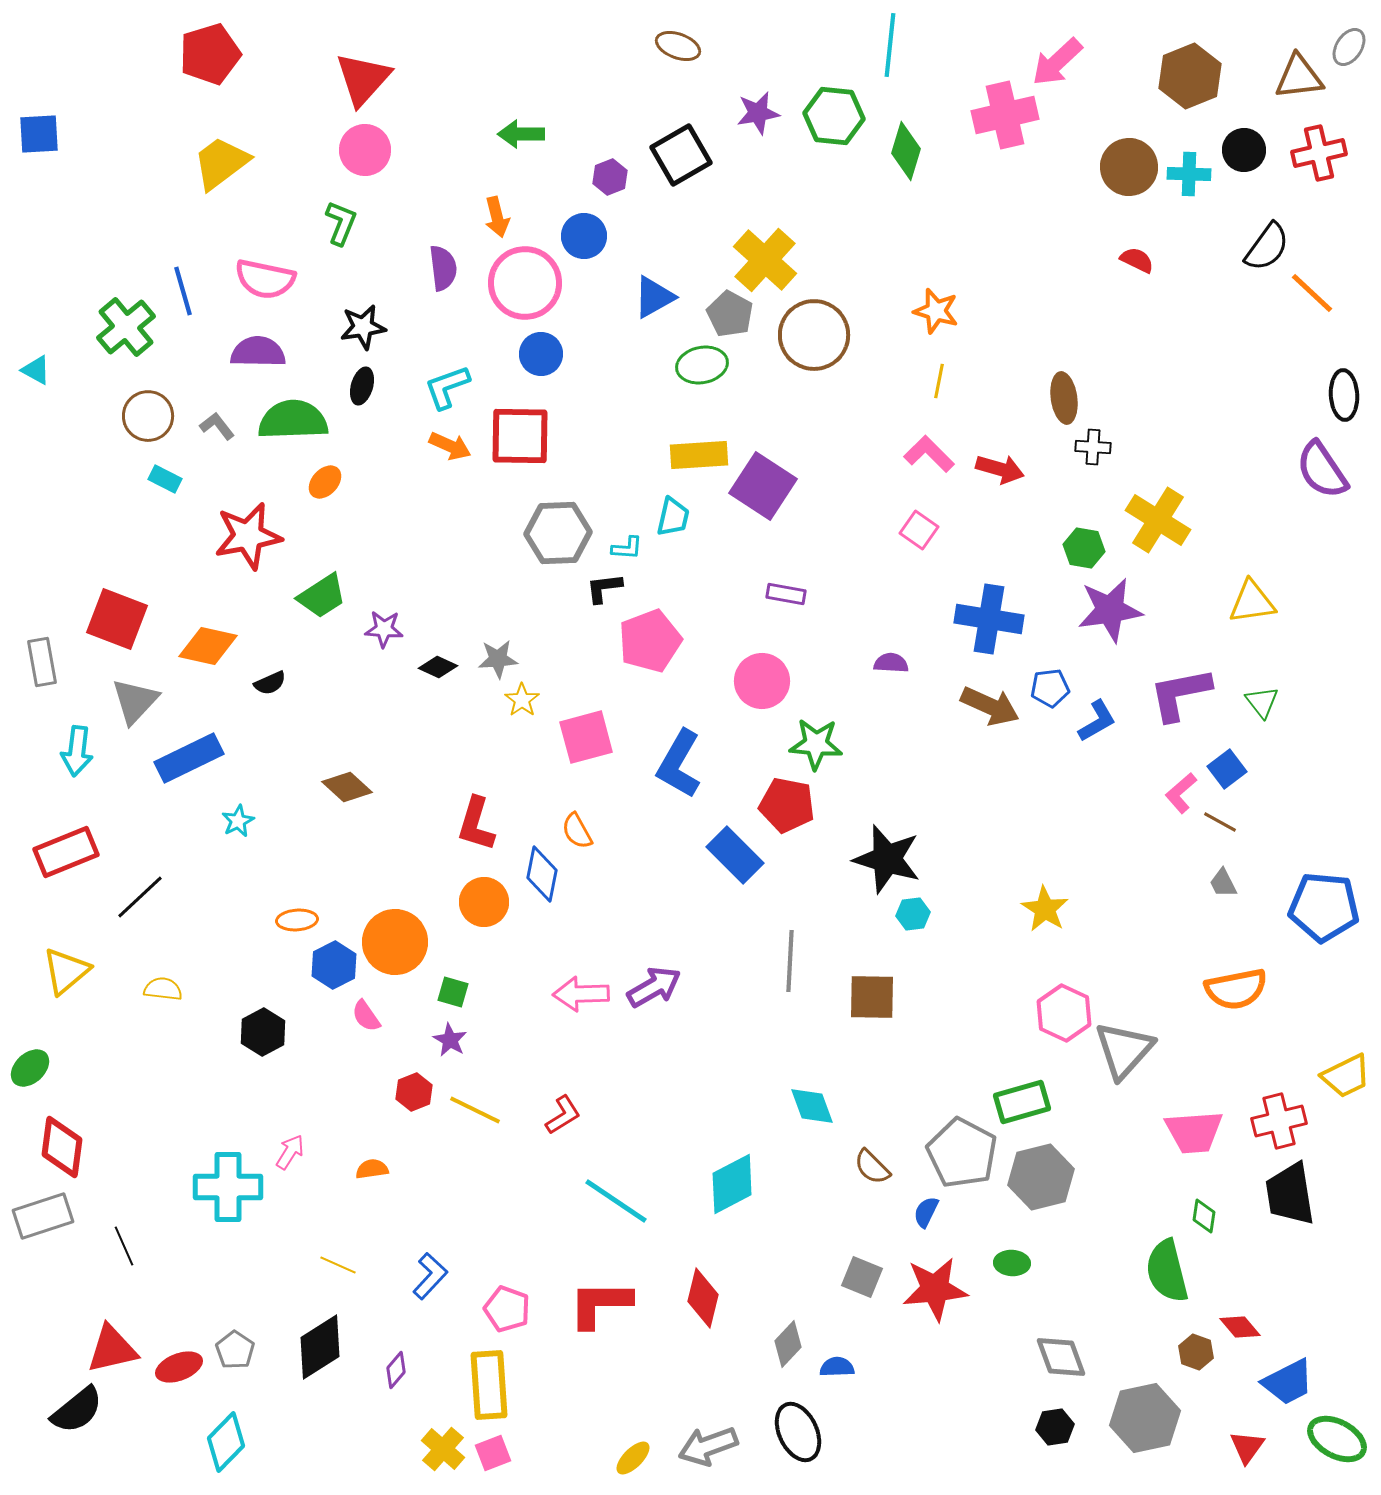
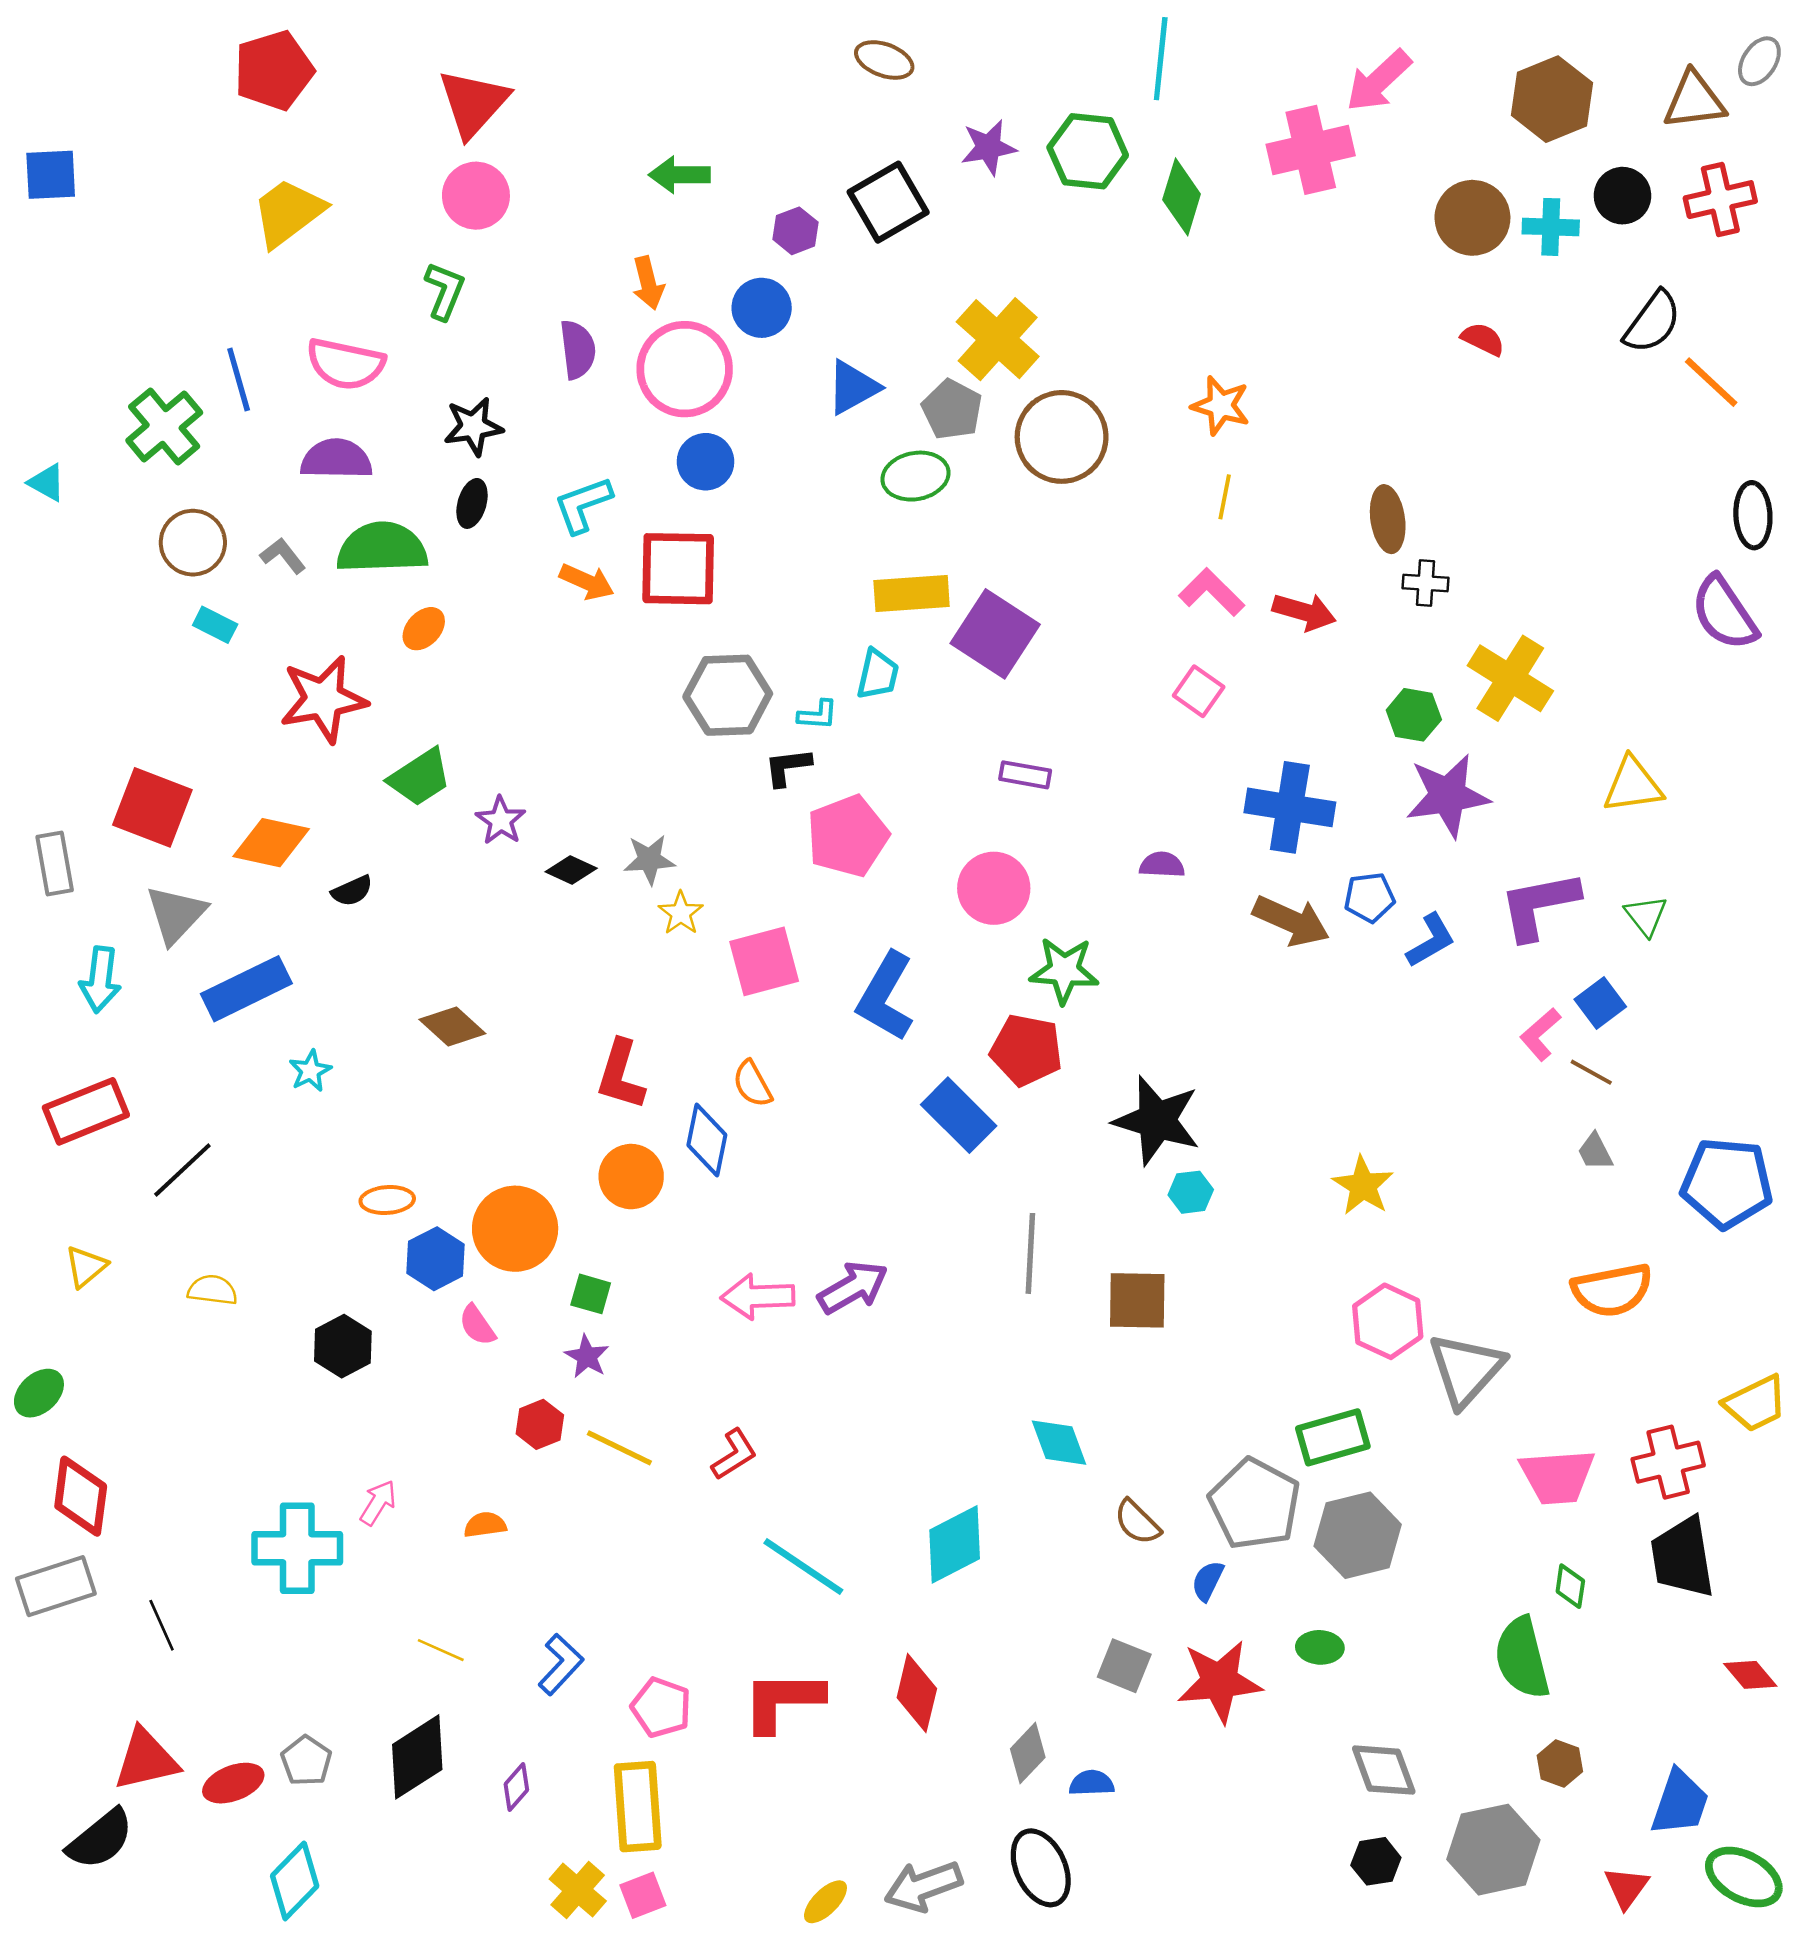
purple star: (384, 629) -> (501, 820), turned 30
yellow triangle: (66, 971) -> (86, 1267), size x0.7
red diamond: (1240, 1327) -> (1750, 1675), moved
blue trapezoid: (1288, 1382) -> (1680, 1803), turned -44

